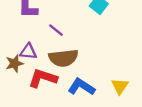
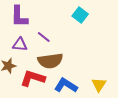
purple triangle: (28, 52) -> (20, 45), moved

